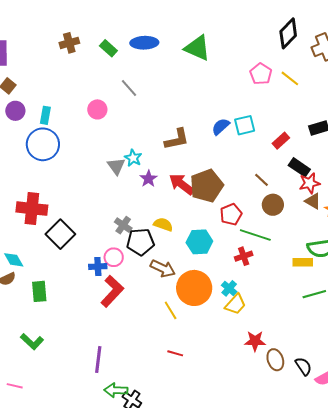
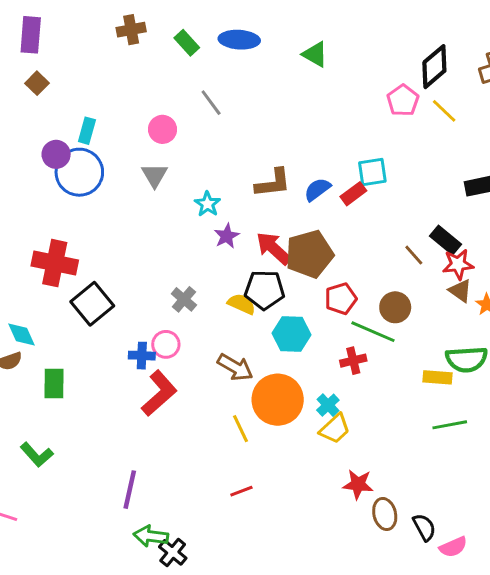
black diamond: (288, 33) -> (434, 67), moved
green triangle: (197, 48) -> (315, 54), size x0.7
purple circle: (15, 111) -> (56, 154), moved
blue semicircle: (221, 127) -> (317, 189), moved
red rectangle: (281, 141) -> (353, 194), moved
gray triangle: (116, 166) -> (155, 175), moved
brown line: (261, 180) -> (414, 255), moved
brown circle: (273, 205) -> (395, 307), moved
black pentagon: (140, 242) -> (265, 290), moved
red line: (175, 353) -> (241, 491), turned -42

